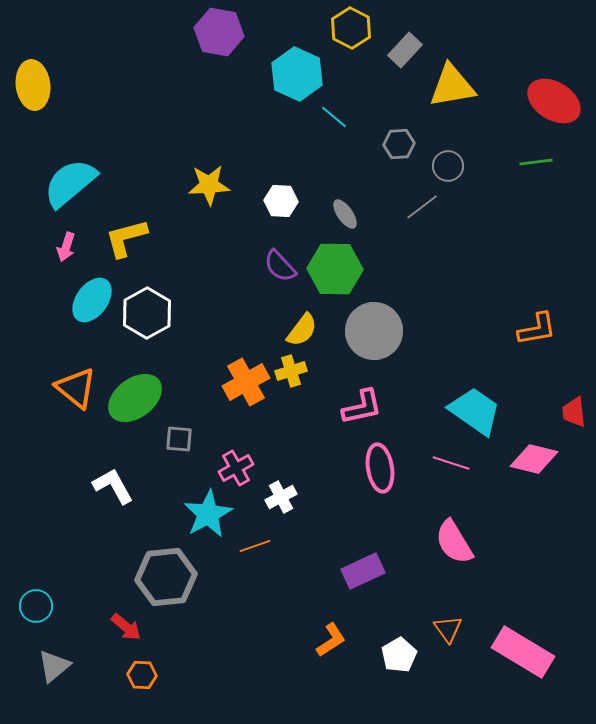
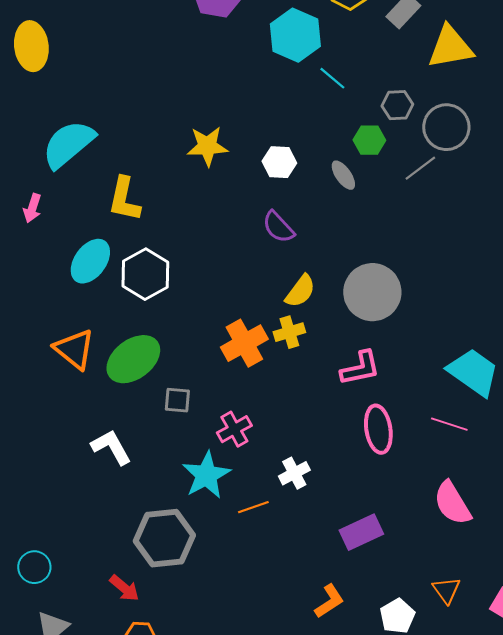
gray circle: (448, 166) -> (446, 127), size x1.5
yellow L-shape: (126, 238) -> (124, 199), turned -63
pink arrow: (66, 247) -> (32, 208), moved
green hexagon: (335, 269) -> (369, 140), moved, size x0.6
white cross: (281, 497) -> (294, 473), moved

